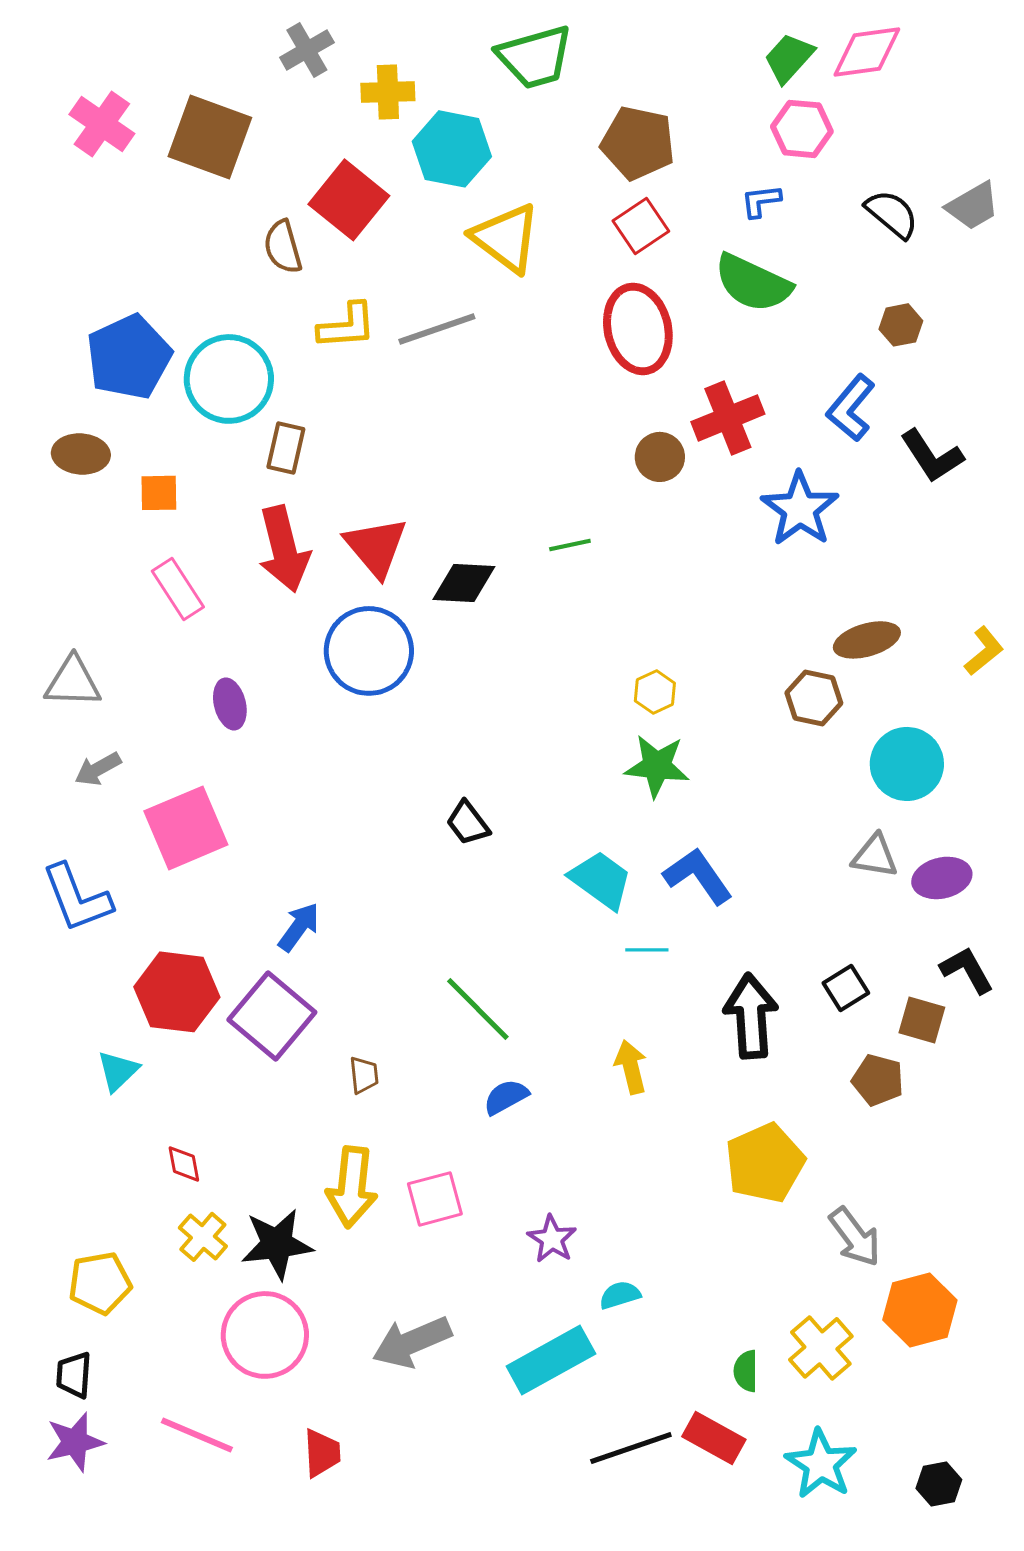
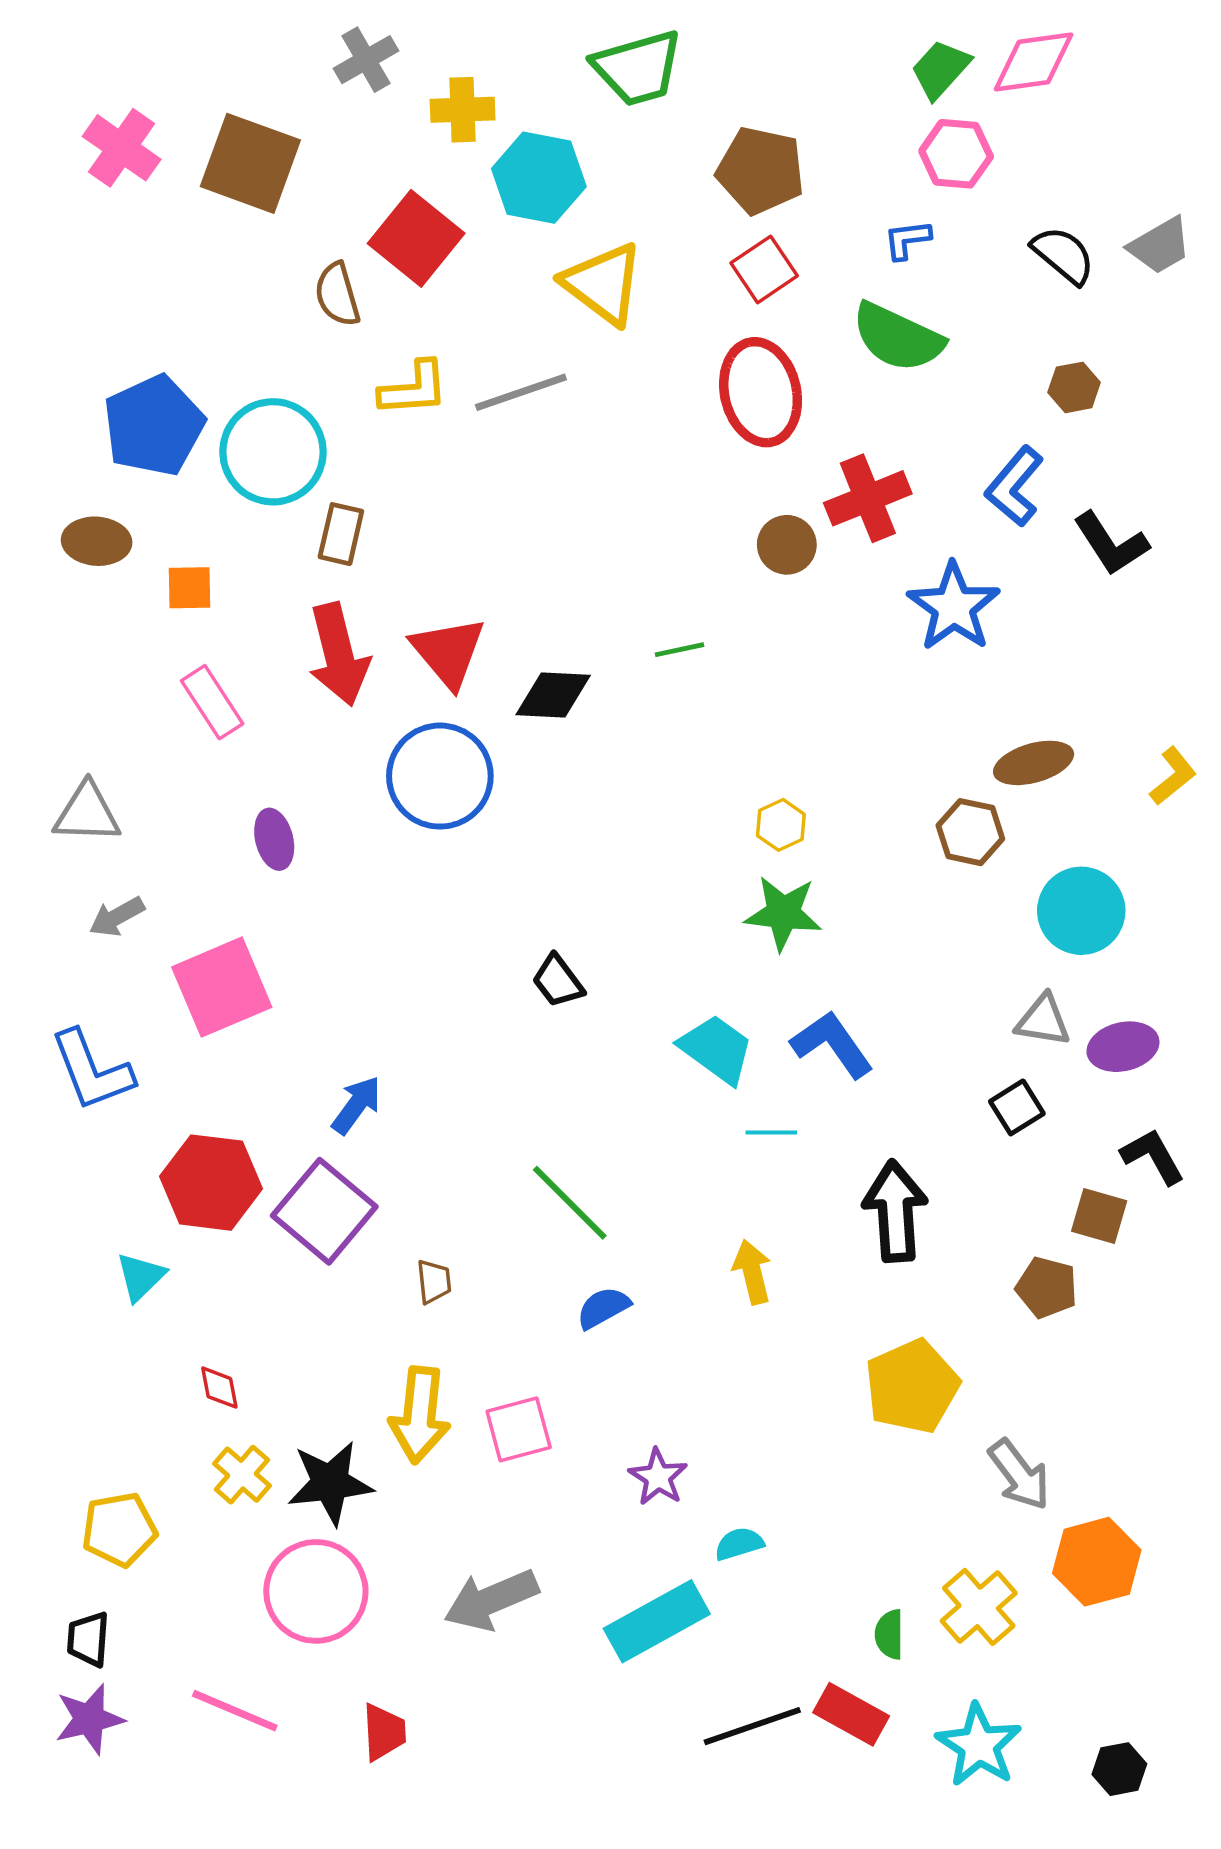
black square: (846, 988) -> (1017, 1107), moved

